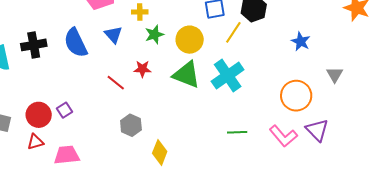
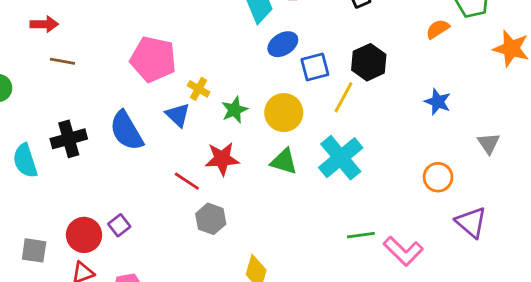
yellow cross: (140, 12) -> (199, 89), moved, turned 35
red star: (142, 69) -> (222, 159), size x1.4
green triangle: (187, 75) -> (284, 161), size x0.7
orange circle: (296, 96) -> (438, 177), size x0.7
gray hexagon: (131, 125) -> (211, 219), moved
pink L-shape: (283, 136) -> (403, 251), moved

